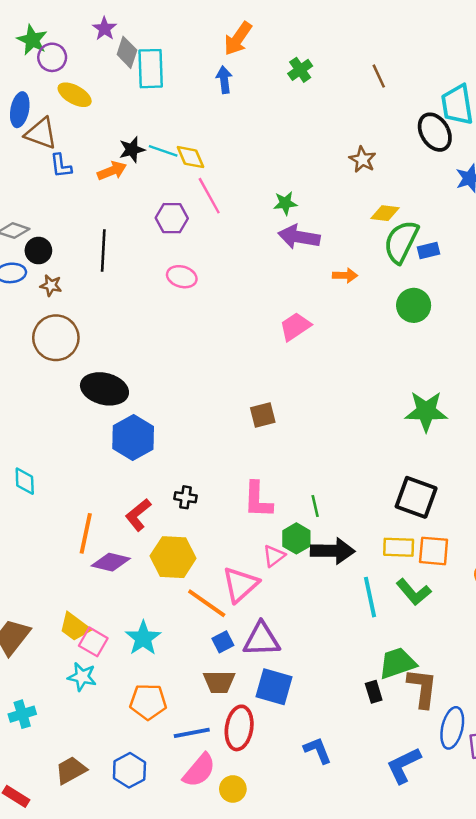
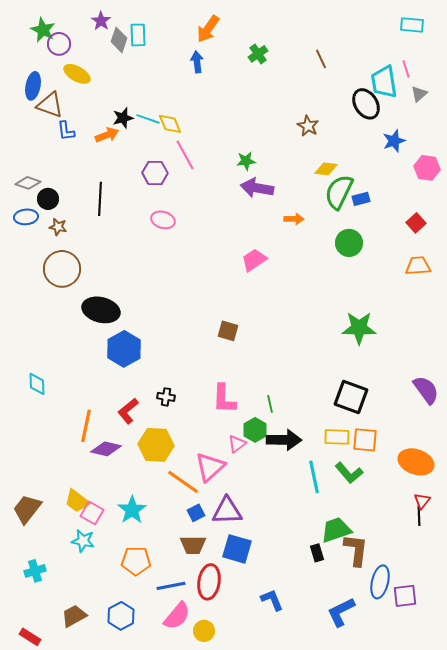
cyan rectangle: (151, 69) -> (138, 35), moved, size x0.7
brown square: (263, 415) -> (228, 331), turned 30

